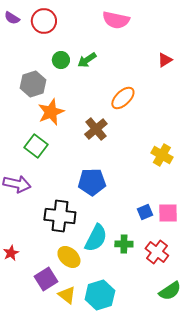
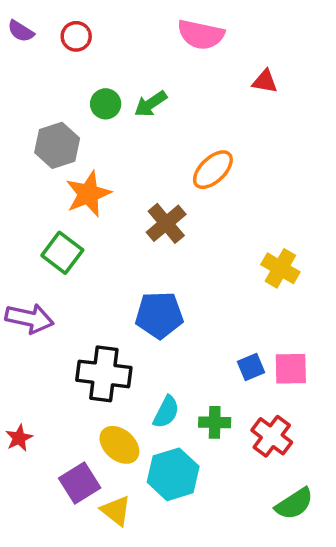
red circle: (44, 21) -> (76, 36), size x0.7
red triangle: (165, 60) -> (265, 81), moved, turned 42
cyan semicircle: (96, 238) -> (166, 412), size x0.7
cyan hexagon: (100, 295) -> (173, 474), moved

